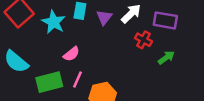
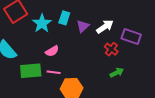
green arrow: (166, 58) -> (117, 73), moved
pink line: (78, 79) -> (54, 72), turned 64

